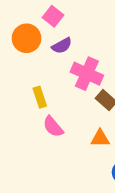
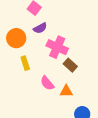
orange circle: (27, 38) -> (16, 38), moved
pink semicircle: (53, 127) -> (47, 83), moved

